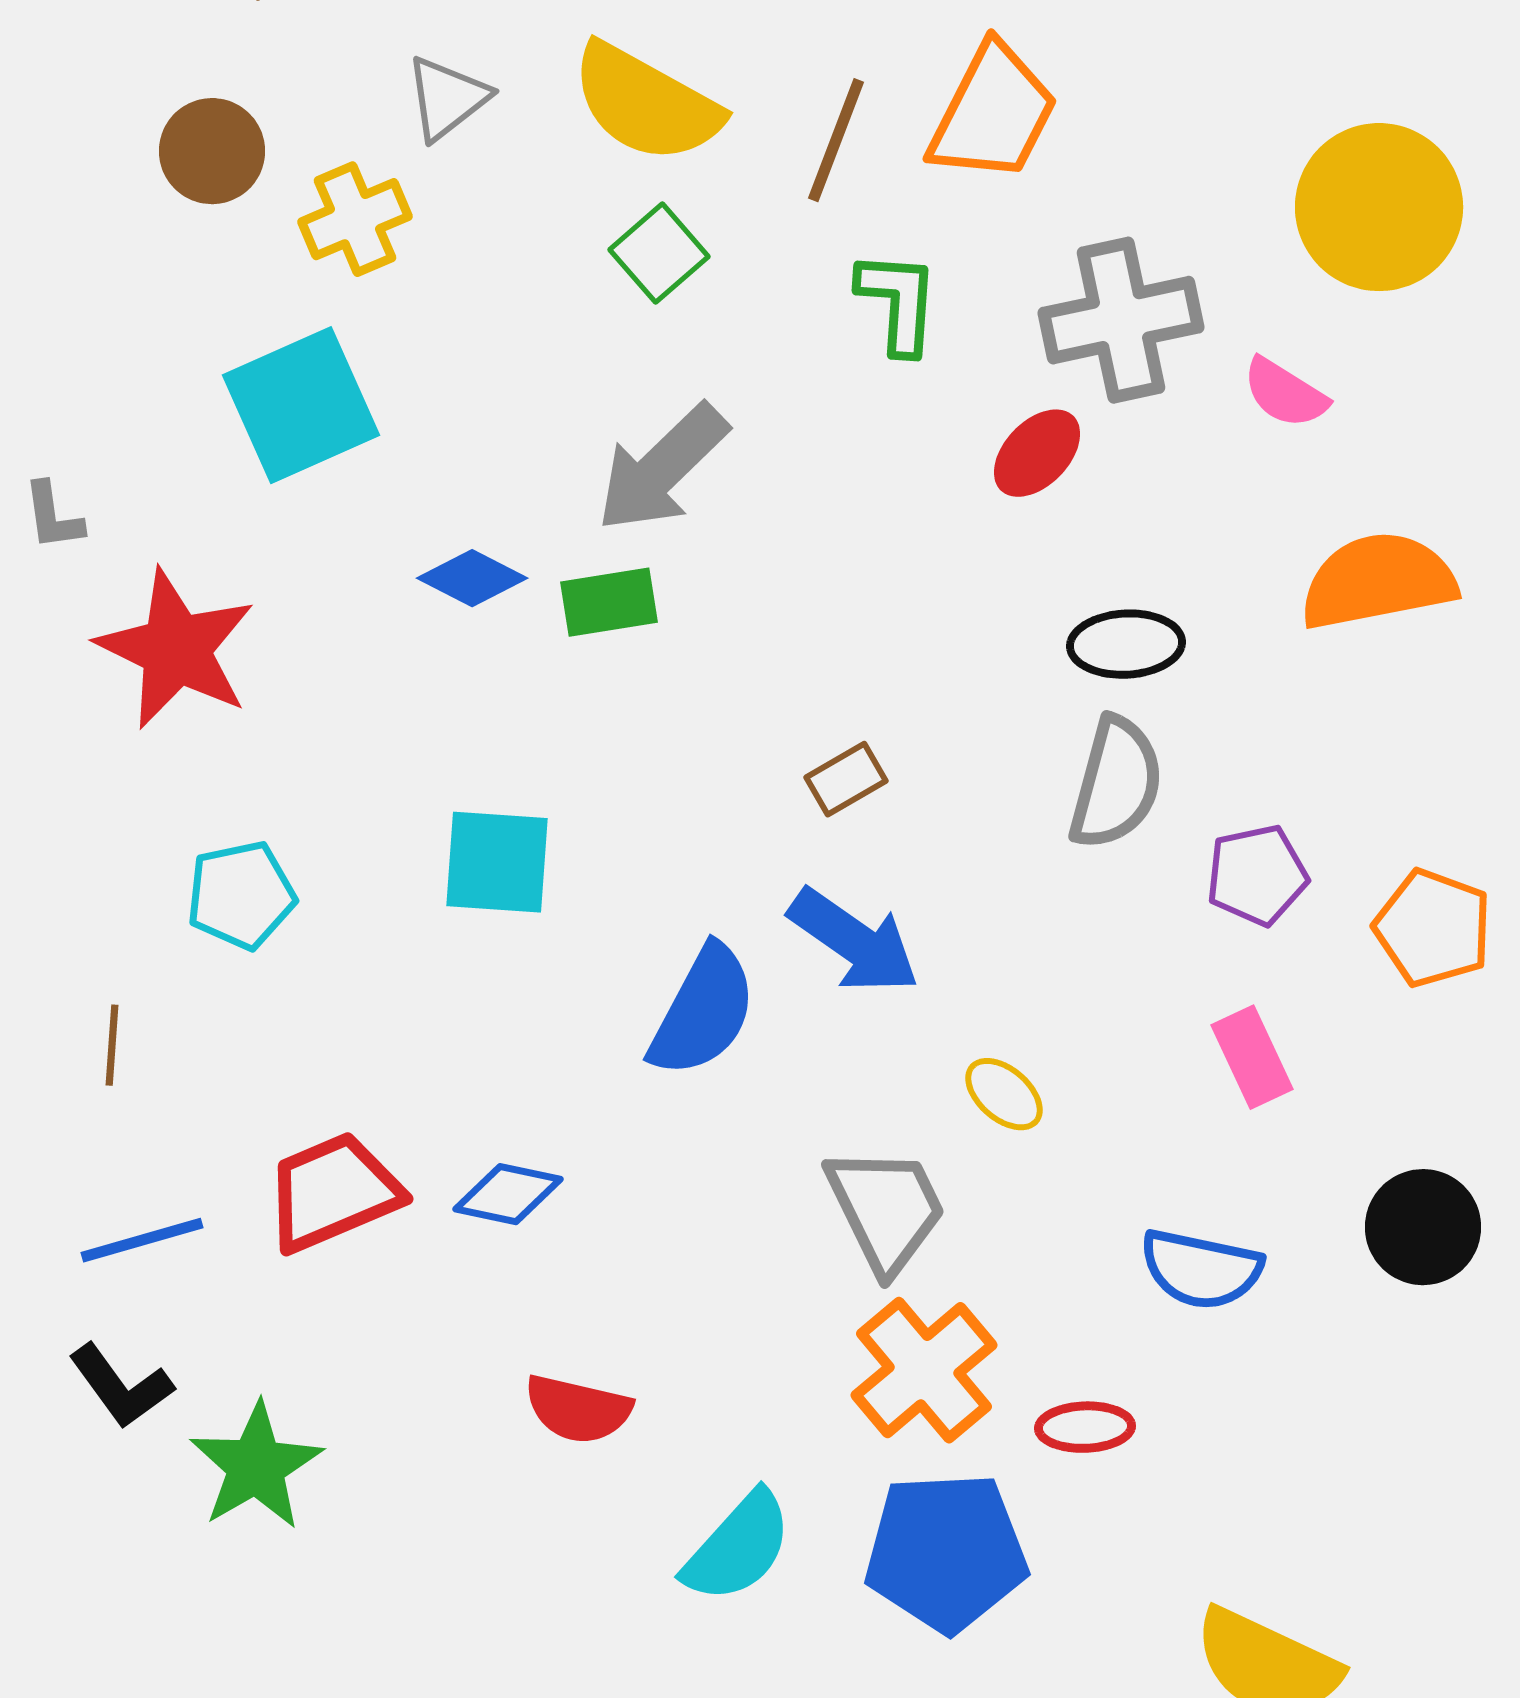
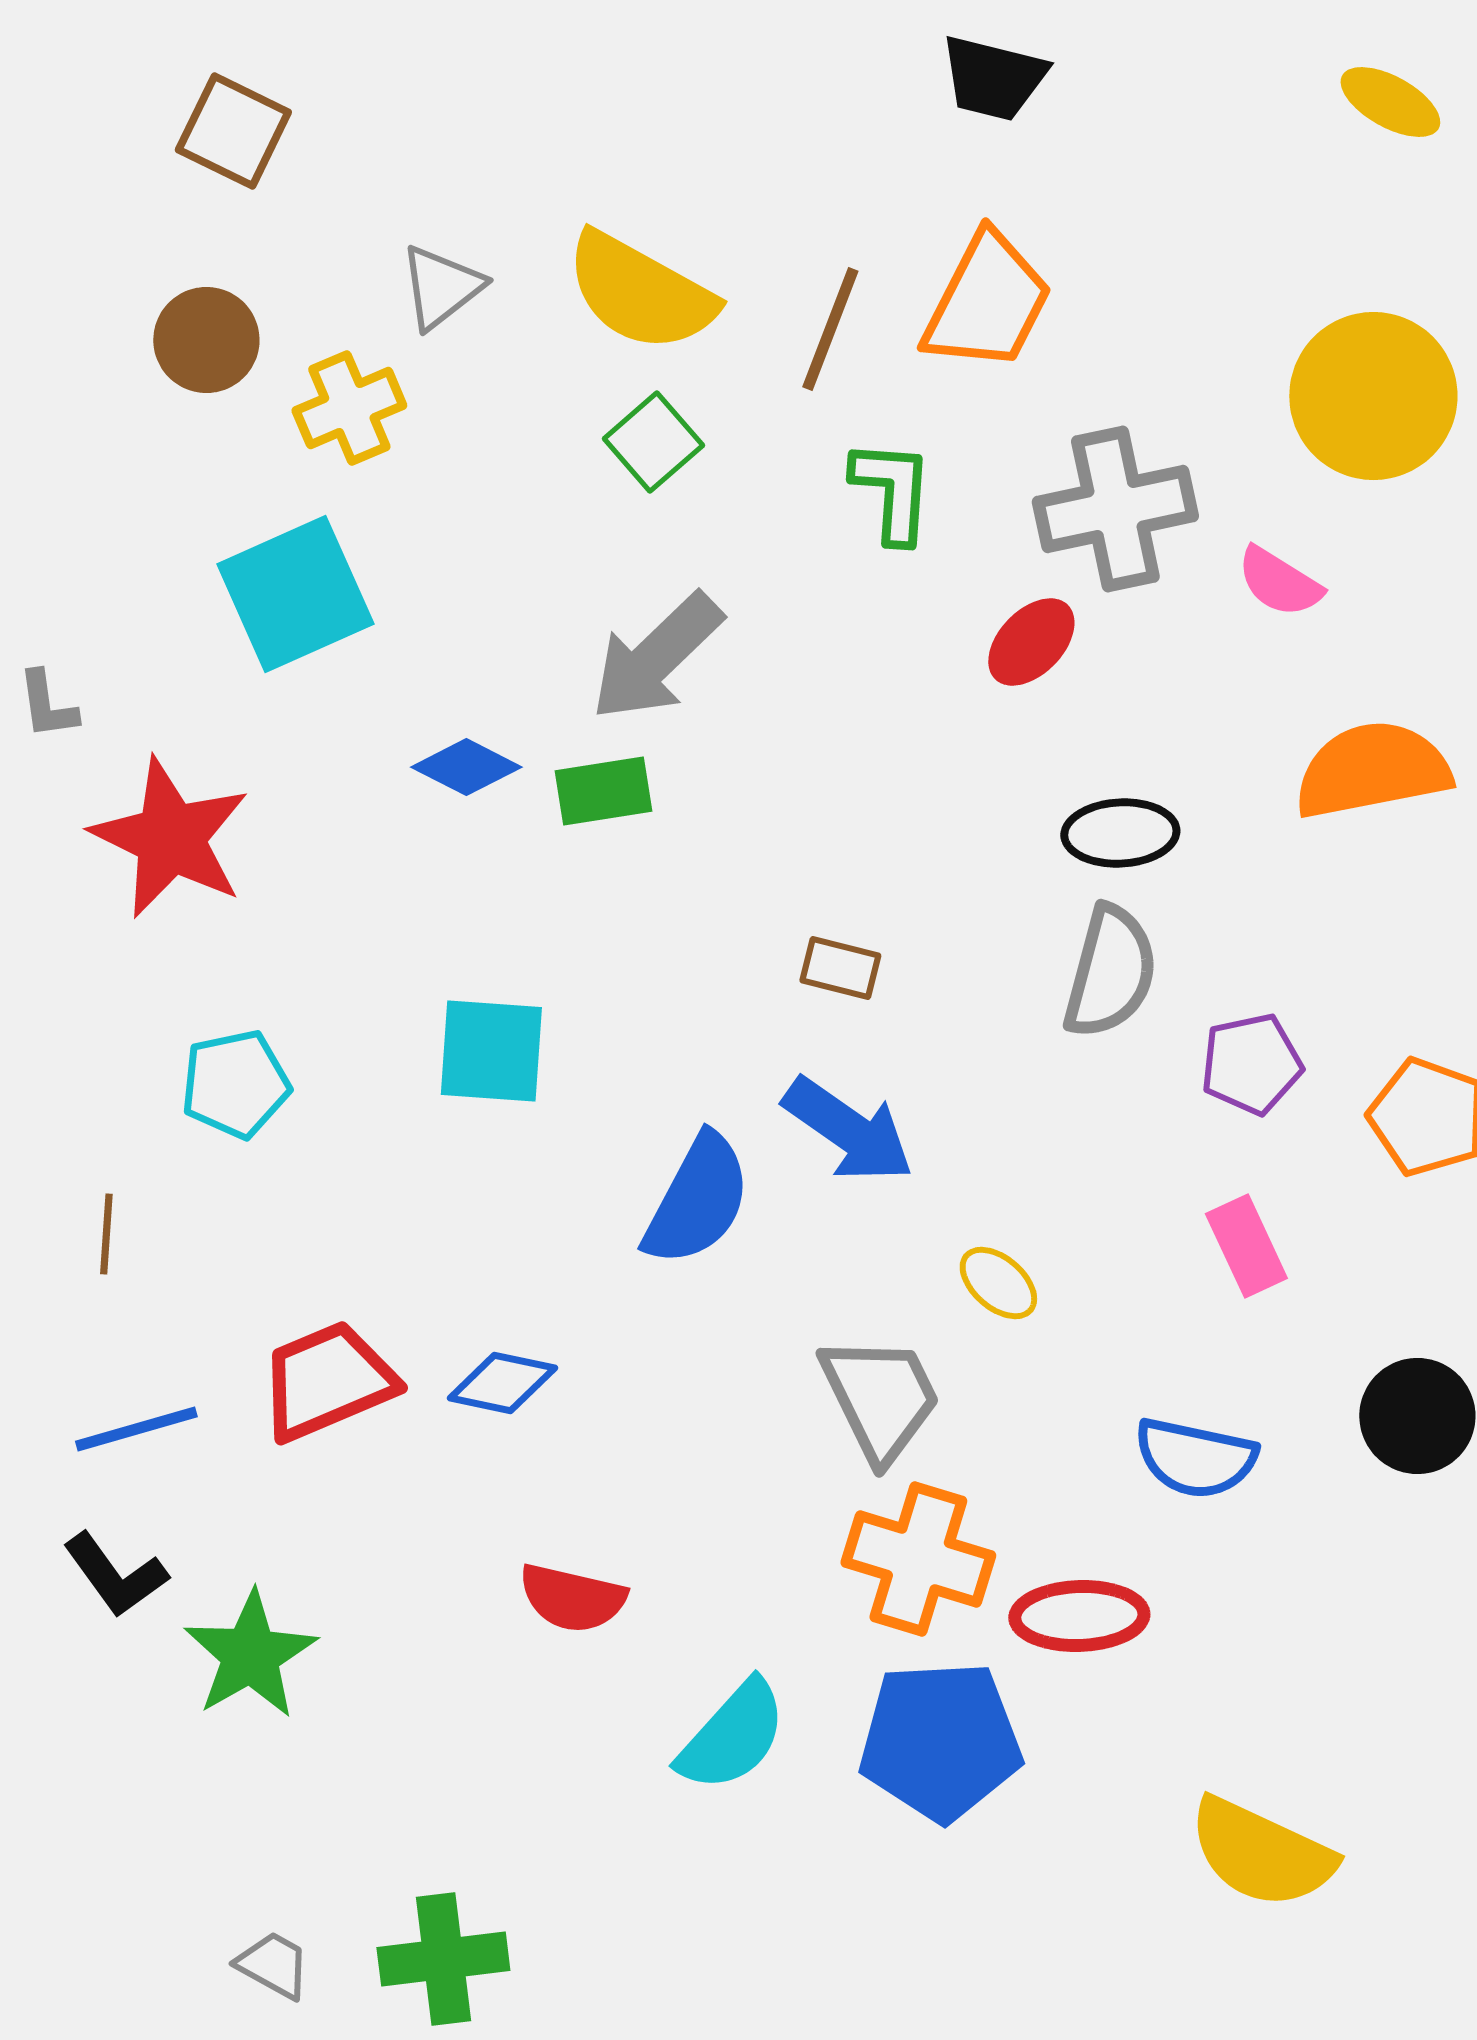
brown rectangle: (846, 779) -> (840, 968), turned 44
orange cross: (924, 1370) -> (918, 1559), turned -33
red ellipse: (1085, 1427) -> (1079, 1616), size x1.4

